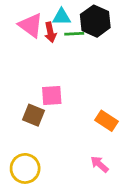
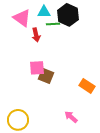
red arrow: (50, 32) -> (36, 35), moved
brown square: (33, 115) -> (46, 76), moved
orange rectangle: (107, 121) -> (87, 86), moved

